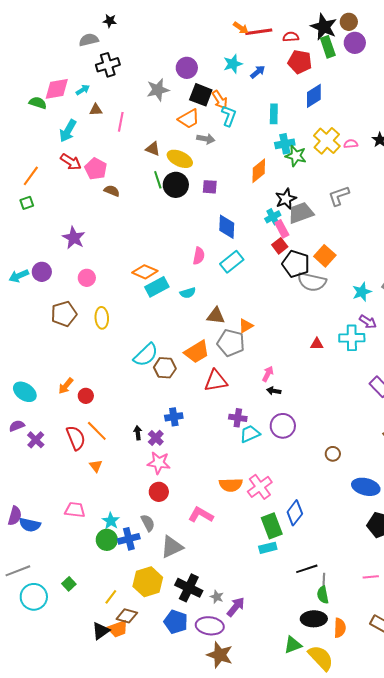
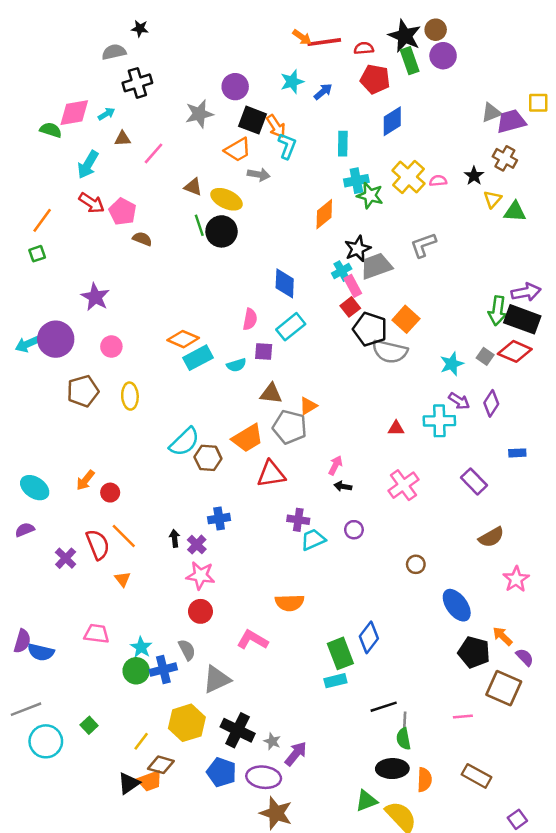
pink line: (121, 122) -> (153, 153), turned 30
purple square: (210, 187) -> (264, 351), moved
purple circle: (42, 272) -> (56, 339), size x1.5
purple circle: (283, 426) -> (354, 530), size x0.6
purple cross: (36, 440) -> (66, 558), moved
pink cross: (260, 487) -> (403, 485), moved
blue ellipse: (366, 487) -> (457, 605), turned 40

